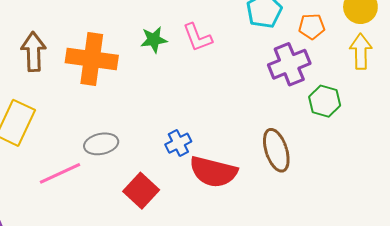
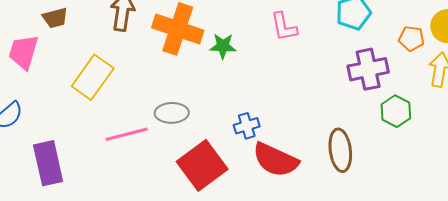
orange pentagon: (312, 26) -> (411, 39), moved
green star: (154, 40) -> (223, 46), moved
red square: (141, 191) -> (202, 165), size x1.4

